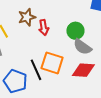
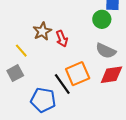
green circle: (75, 31) -> (102, 19), moved
orange square: (52, 63) -> (78, 74), turned -30

